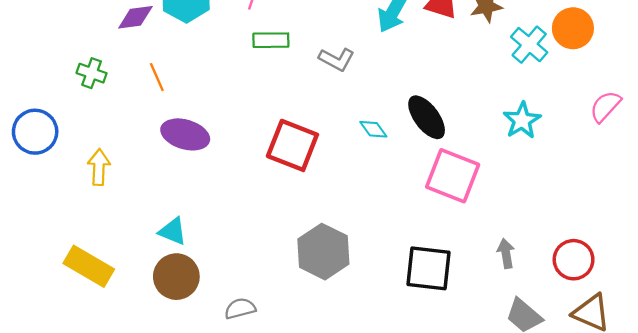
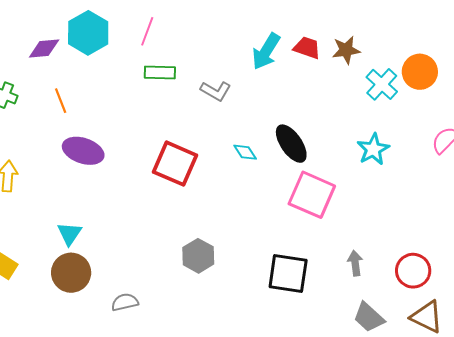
cyan triangle: (173, 231) -> (69, 234), turned 40
gray hexagon: (323, 252) -> (198, 256), size x0.7

